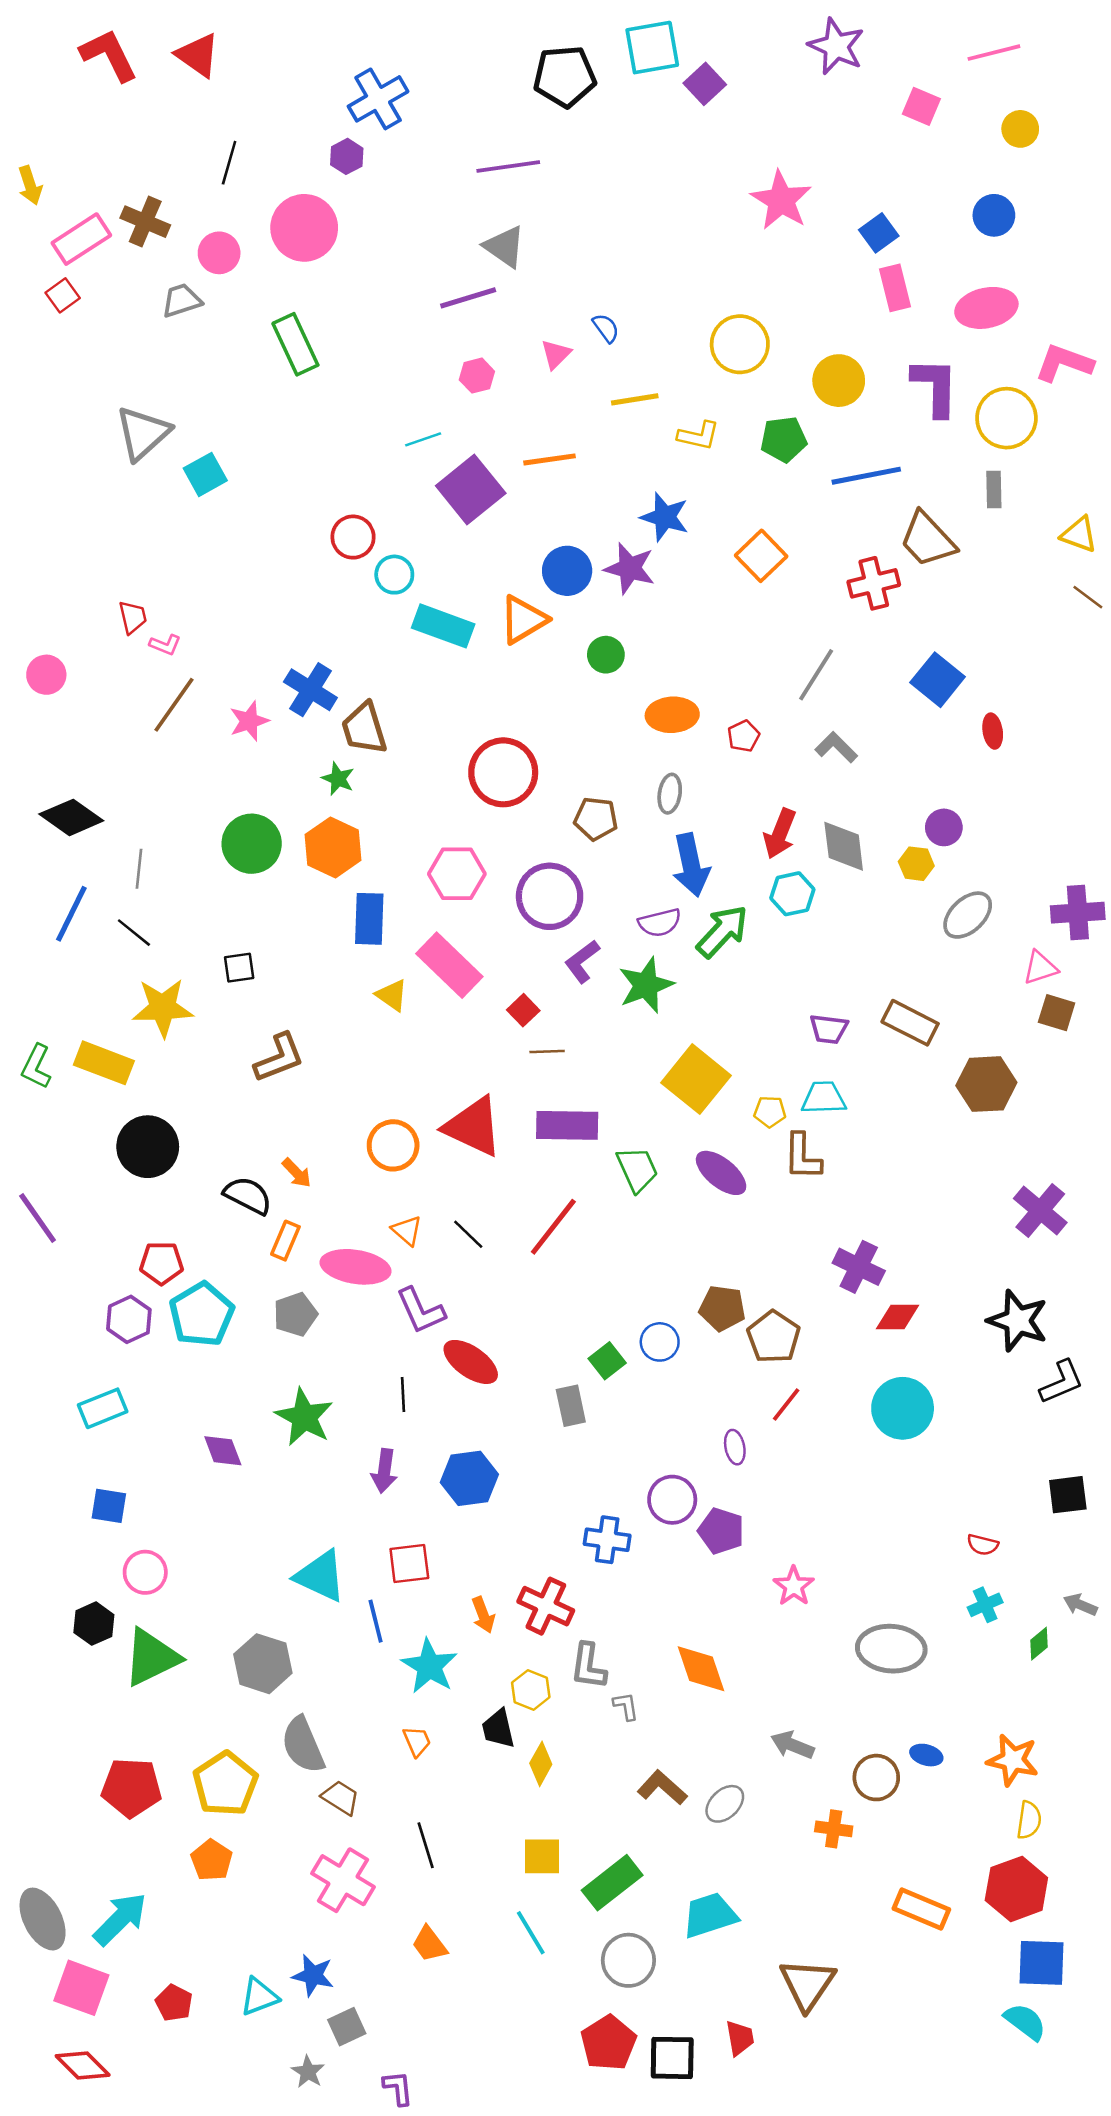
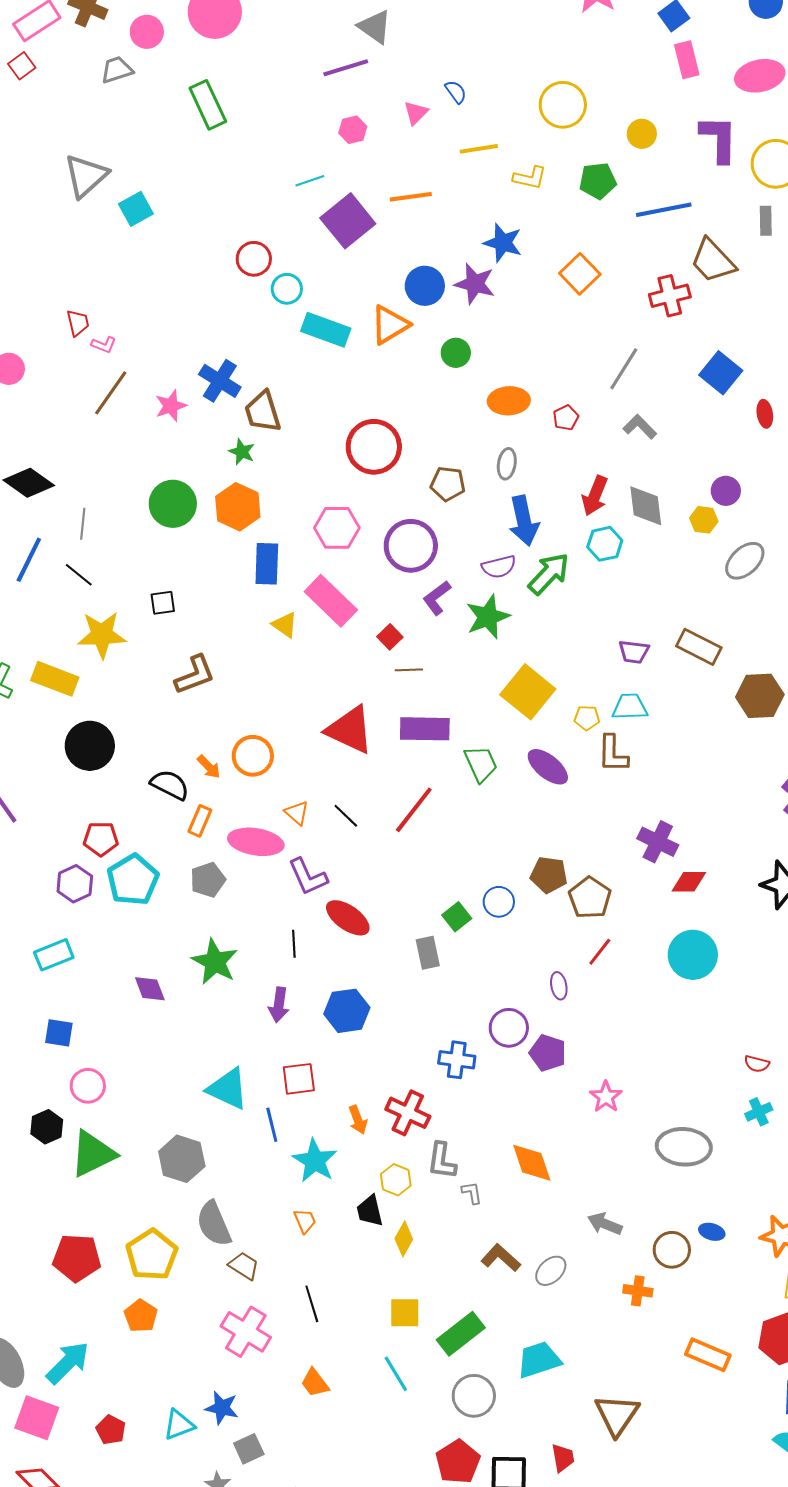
yellow circle: (839, 381) -> (642, 134), size x0.7
orange circle: (393, 1145) -> (253, 756), moved

